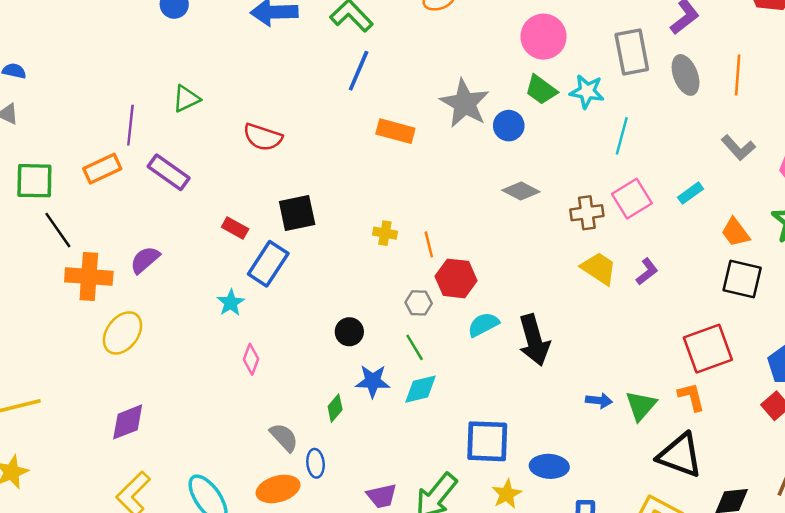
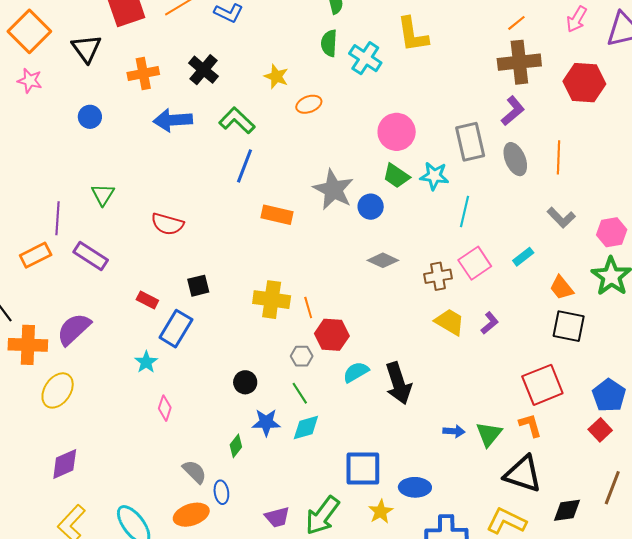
green triangle: (186, 99) -> (103, 195), turned -30
black square: (297, 213) -> (198, 286), size x0.7
yellow cross: (385, 233) -> (272, 300), size x1.8
purple semicircle: (145, 260) -> (74, 329), size x1.4

